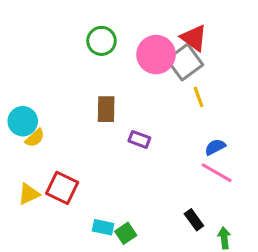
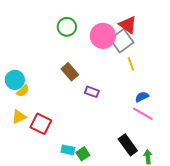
brown rectangle: (106, 109) -> (70, 72), turned -42
yellow triangle: (29, 194) -> (19, 117), moved
black rectangle: (194, 220) -> (128, 145), size x1.5

